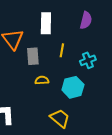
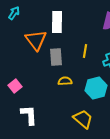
white rectangle: (46, 23) -> (57, 22), moved

